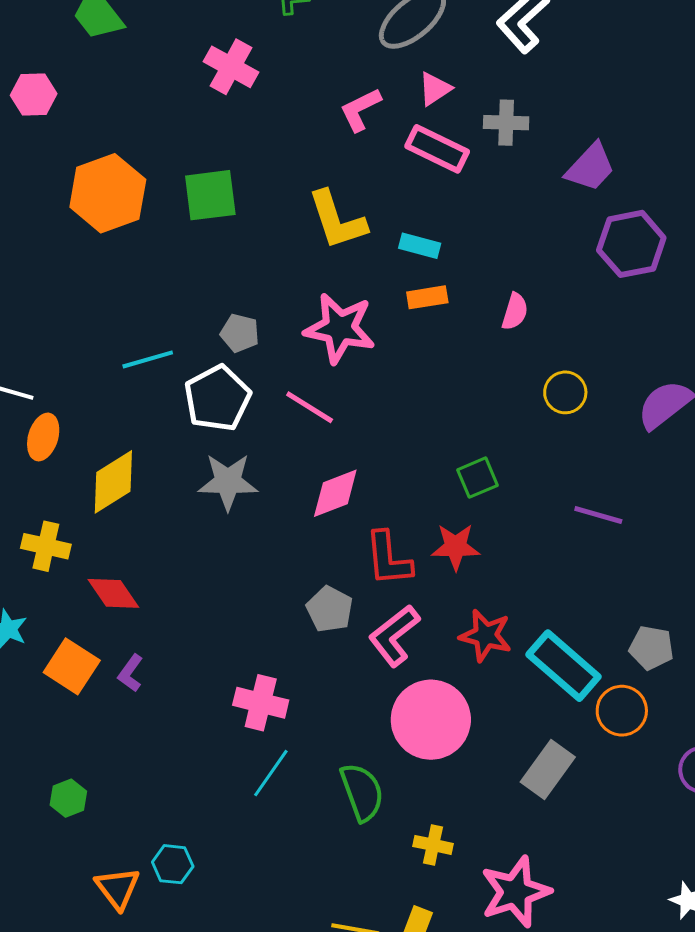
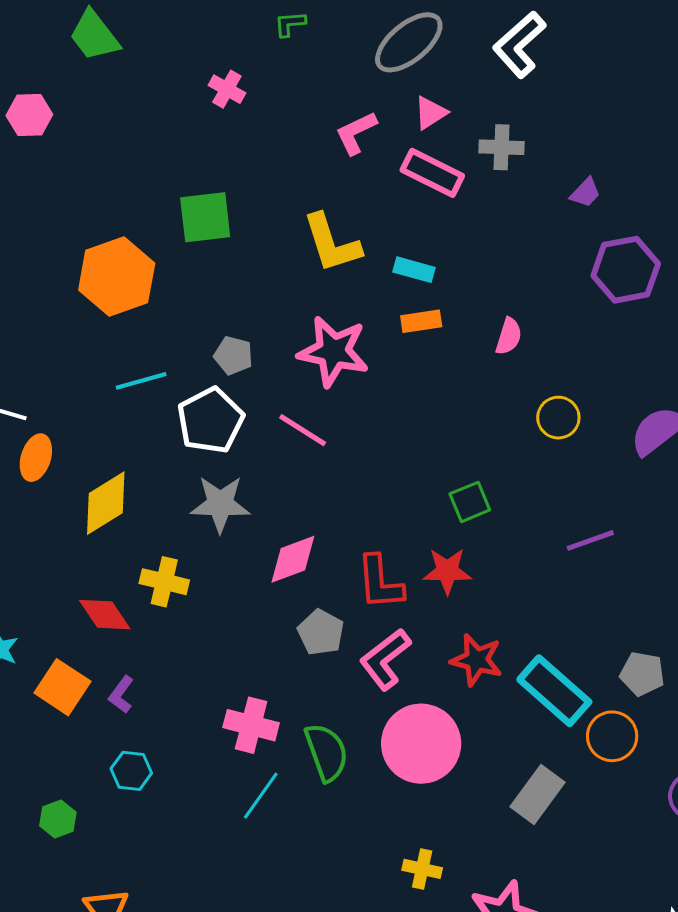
pink cross: (231, 67) -> (227, 89), size x0.7
purple trapezoid: (590, 167) -> (585, 193), size x0.6
orange hexagon: (108, 193) -> (117, 277), moved
pink diamond: (335, 493) -> (293, 559), moved
purple line: (598, 515) -> (590, 540), turned -36
yellow cross: (46, 546) -> (164, 582), moved
green semicircle: (362, 792) -> (326, 752), moved
cyan hexagon: (173, 864) -> (131, 771), moved

